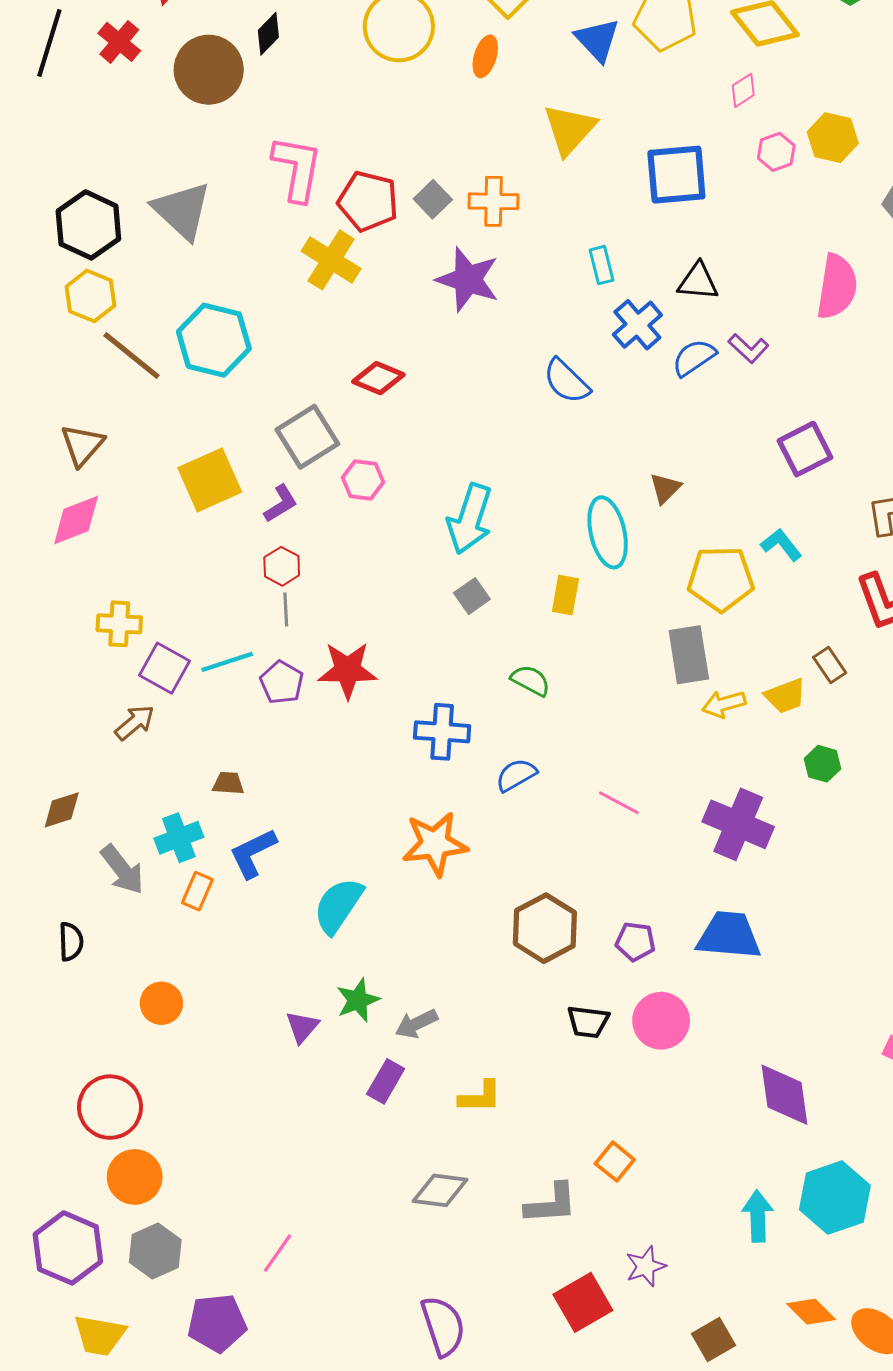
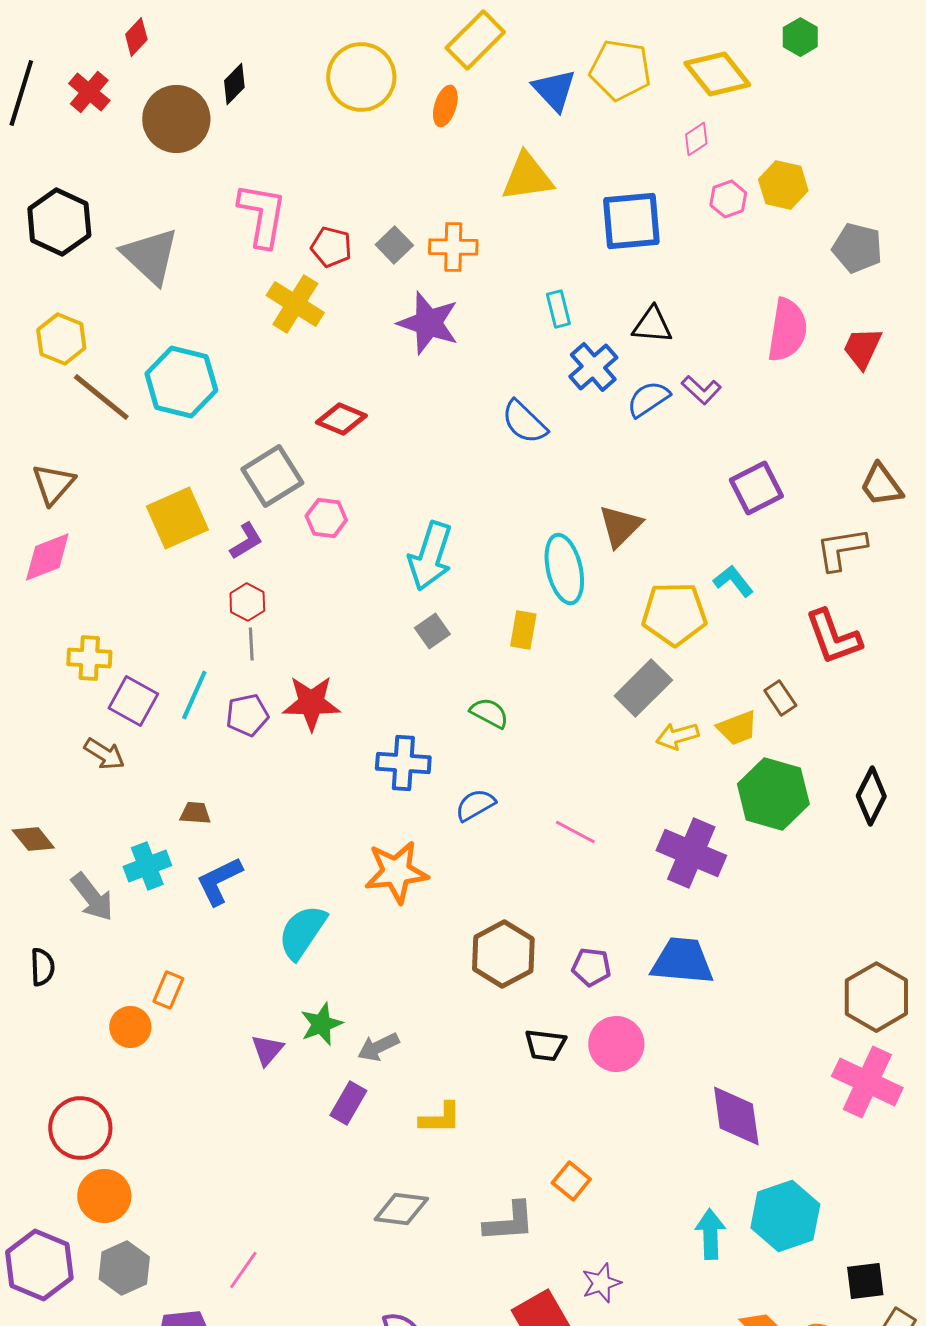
yellow triangle: (570, 129) -> (527, 177), turned 40
red pentagon: (368, 201) -> (331, 247), size x0.7
black hexagon: (88, 225) -> (59, 222), moved
brown triangle: (665, 488) -> (620, 526), size x1.4
gray rectangle: (689, 655) -> (643, 688), turned 54
cyan line: (227, 662) -> (194, 695), turned -48
purple pentagon: (282, 682) -> (247, 715), turned 30
brown arrow: (135, 723) -> (104, 754), turned 72
green hexagon: (822, 764) -> (773, 794), size x2.0
brown diamond: (62, 810) -> (33, 839), turned 69
orange rectangle: (197, 891) -> (168, 990), moved

